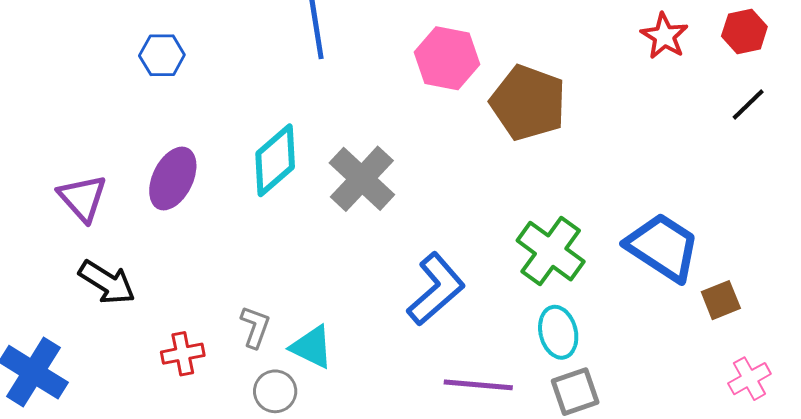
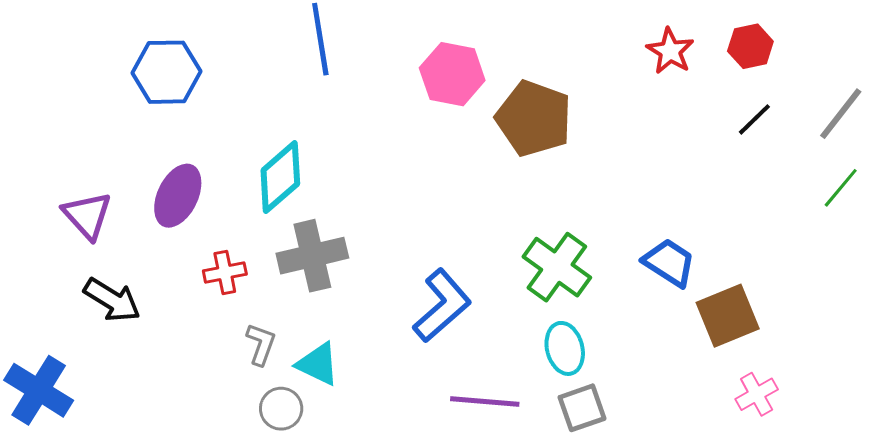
blue hexagon: (162, 55) -> (166, 72), size x1.5
gray cross: (362, 179) -> (312, 256), moved, turned 34
blue trapezoid: (663, 247) -> (669, 263), size x0.7
brown square: (721, 300) -> (728, 316), size x1.6
red cross: (183, 354) -> (225, 272), moved

